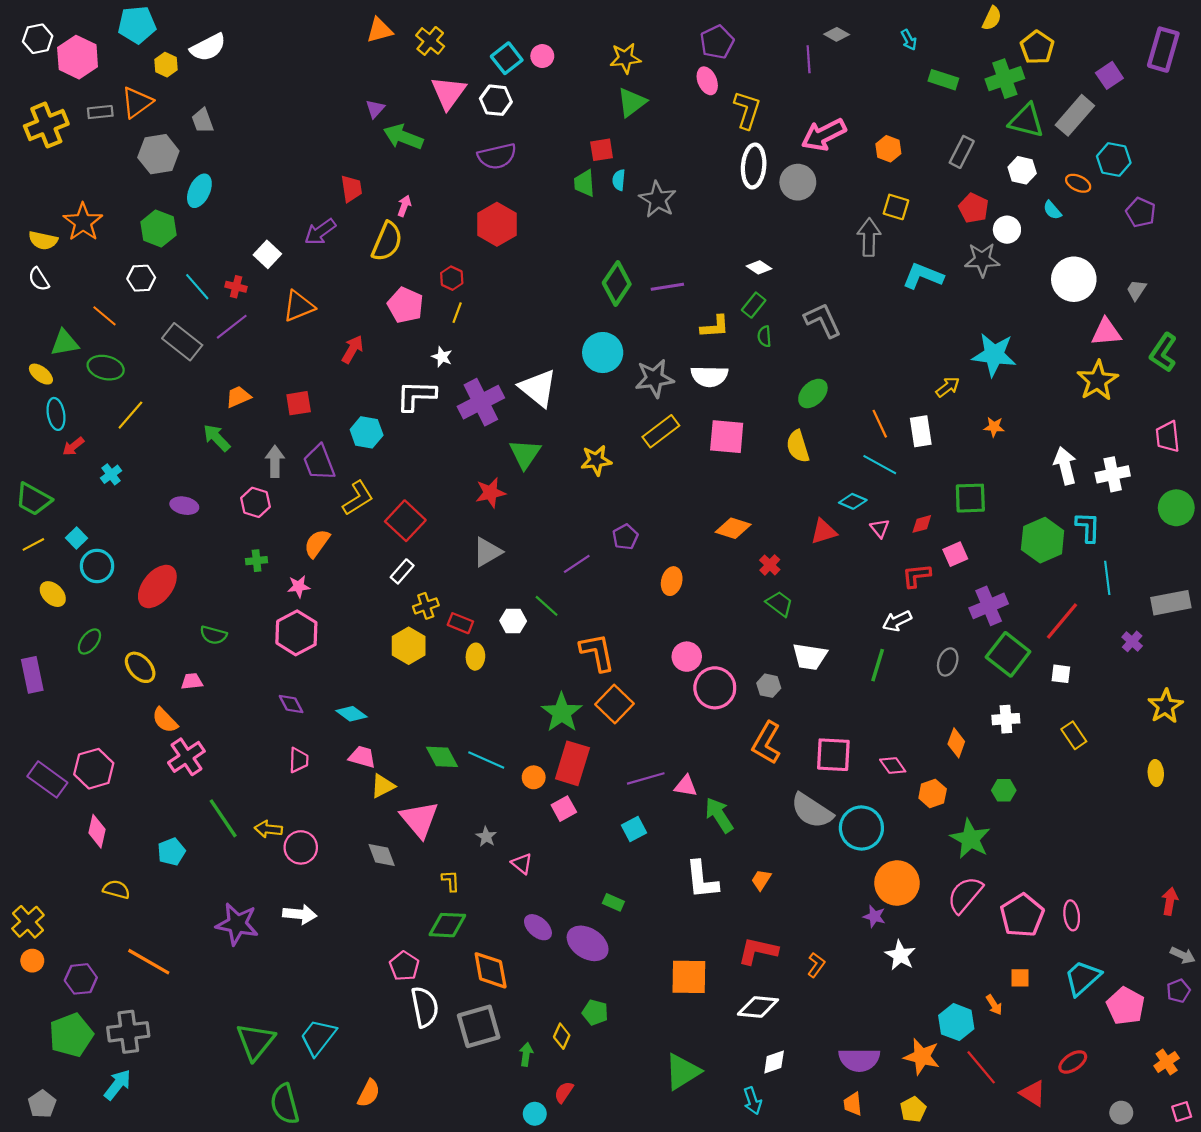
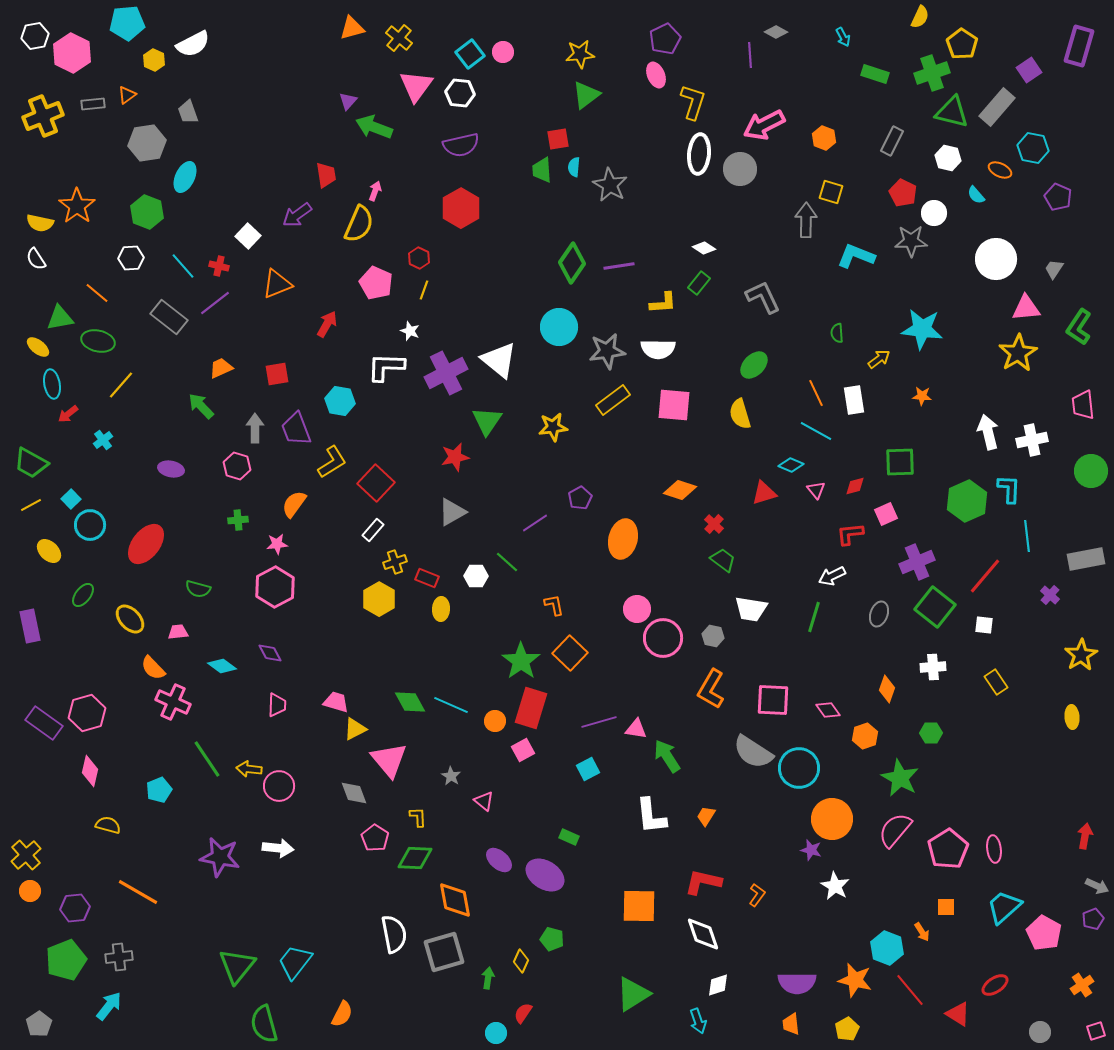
orange triangle: (137, 102) -> (127, 95), size x0.6
green semicircle: (764, 336) -> (837, 333), moved
orange ellipse: (672, 581) -> (623, 539), size x1.5
orange L-shape: (597, 652) -> (554, 605), size x0.6
cyan diamond: (351, 714) -> (222, 666), moved
pink cross: (186, 757) -> (173, 702), turned -32
pink pentagon: (404, 966) -> (375, 838), moved
white diamond: (758, 1007) -> (703, 934), turned 66
gray cross: (128, 1032) -> (119, 957), size x0.7

